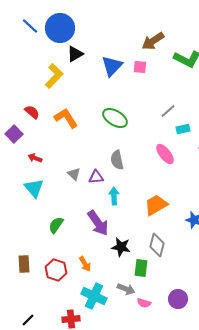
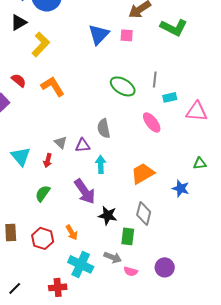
black triangle: (75, 54) -> (19, 22), moved
gray line: (168, 111) -> (155, 79), turned -42
green ellipse: (115, 118) -> (123, 86), moved
red arrow: (35, 158) -> (48, 160), moved, turned -96

